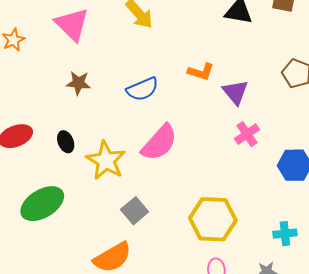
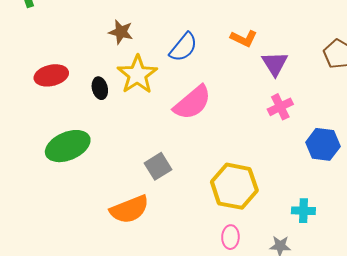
blue semicircle: (142, 89) -> (183, 47), turned -36
yellow star: (106, 161) -> (137, 75), moved

